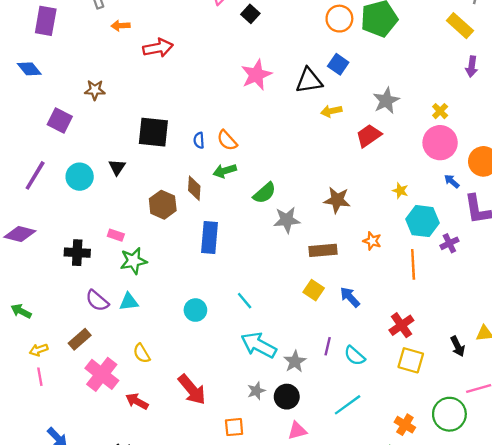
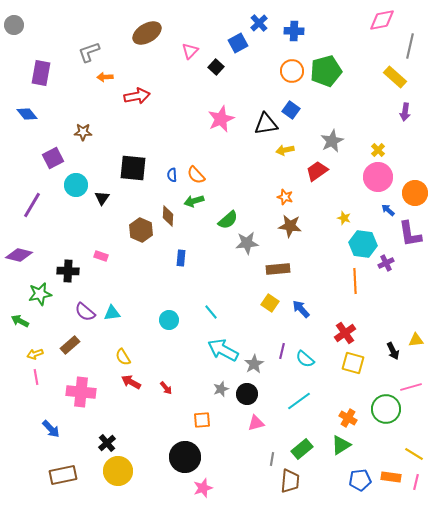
purple square: (60, 120) -> (53, 158), turned 35
cyan circle: (80, 177) -> (76, 185), moved
blue rectangle: (209, 237) -> (181, 258), size x0.6
orange star: (372, 241) -> (285, 197), moved
green star: (133, 261) -> (40, 294), moved
pink cross: (102, 374) -> (81, 392), moved, turned -32
red arrow: (192, 390) -> (166, 388), size x0.5
red arrow: (137, 401) -> (131, 382), moved

